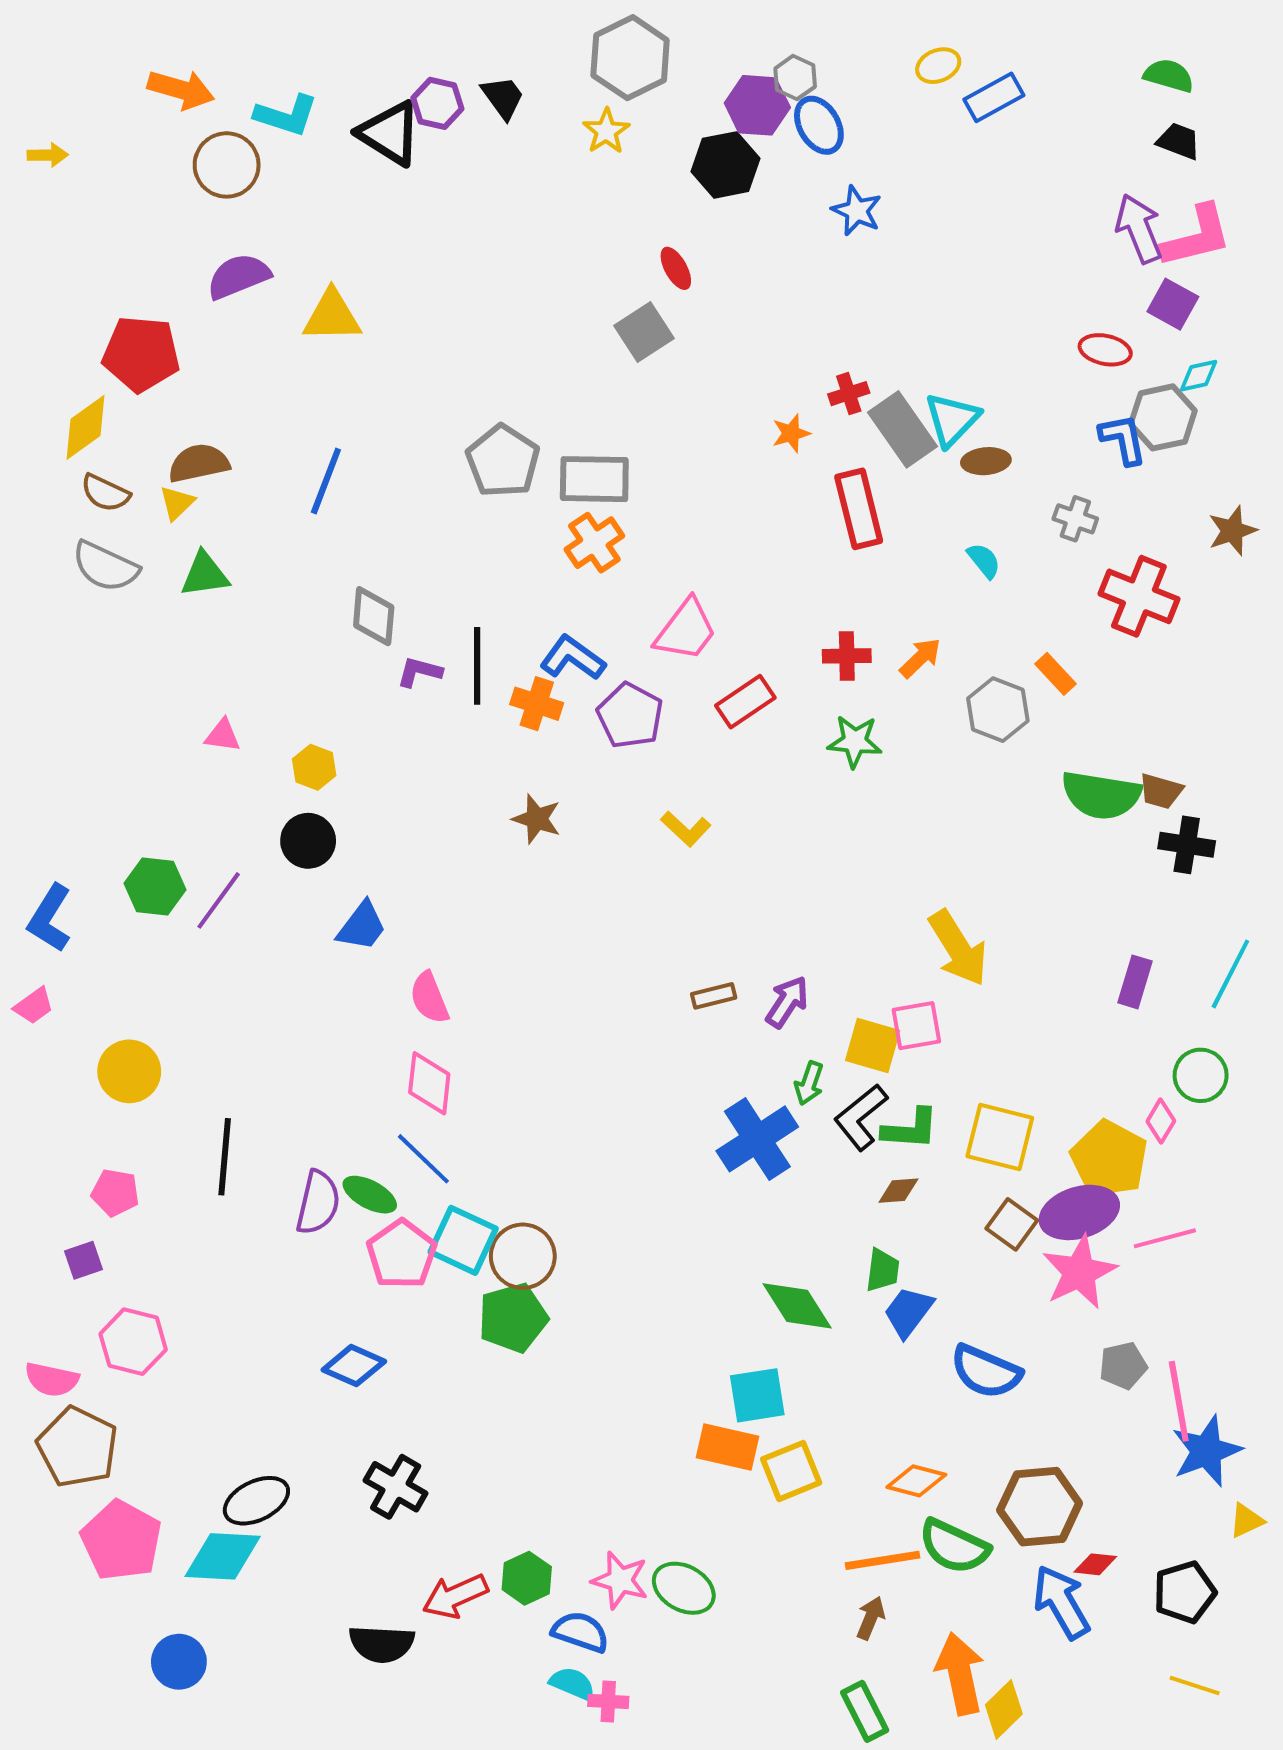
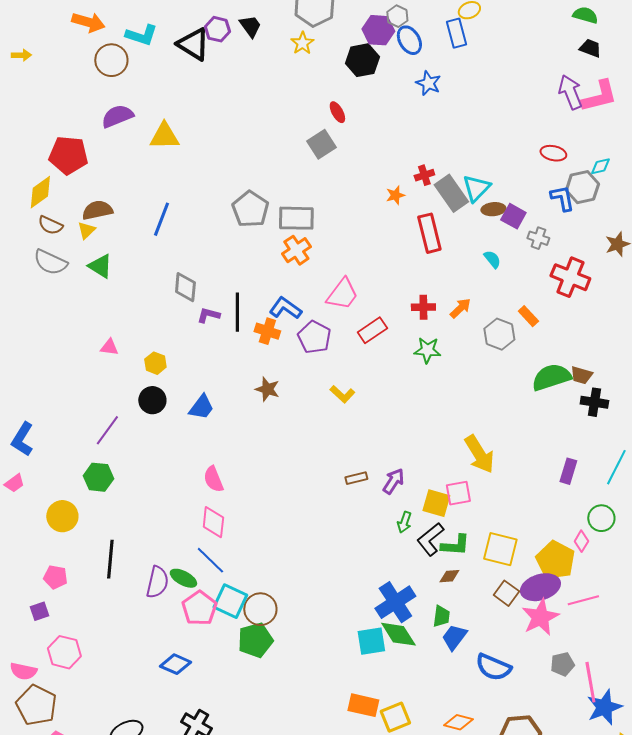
blue rectangle: (994, 97) -> (456, 33), moved, turned -76
purple square: (1173, 304) -> (513, 216), moved
green triangle: (205, 574) -> (100, 266), turned 40
green semicircle: (1101, 795) -> (551, 377), turned 153
green hexagon: (155, 887) -> (98, 477), moved
blue trapezoid: (362, 926) -> (201, 407), moved
blue cross: (757, 1139) -> (395, 602), moved
cyan square: (757, 1395) -> (371, 641), moved

